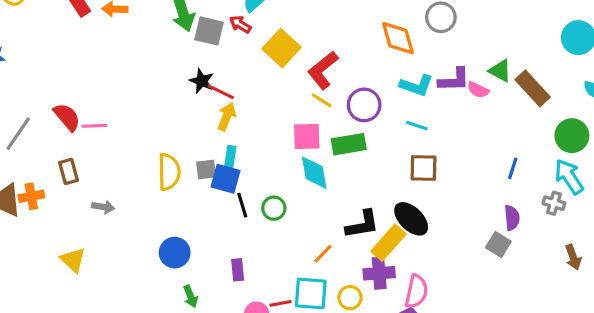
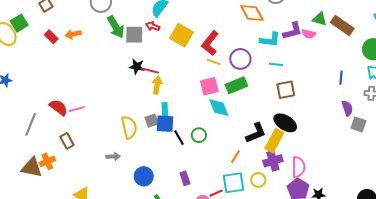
gray arrow: (103, 207) -> (113, 157), moved
gray square: (498, 245) -> (359, 124), moved

